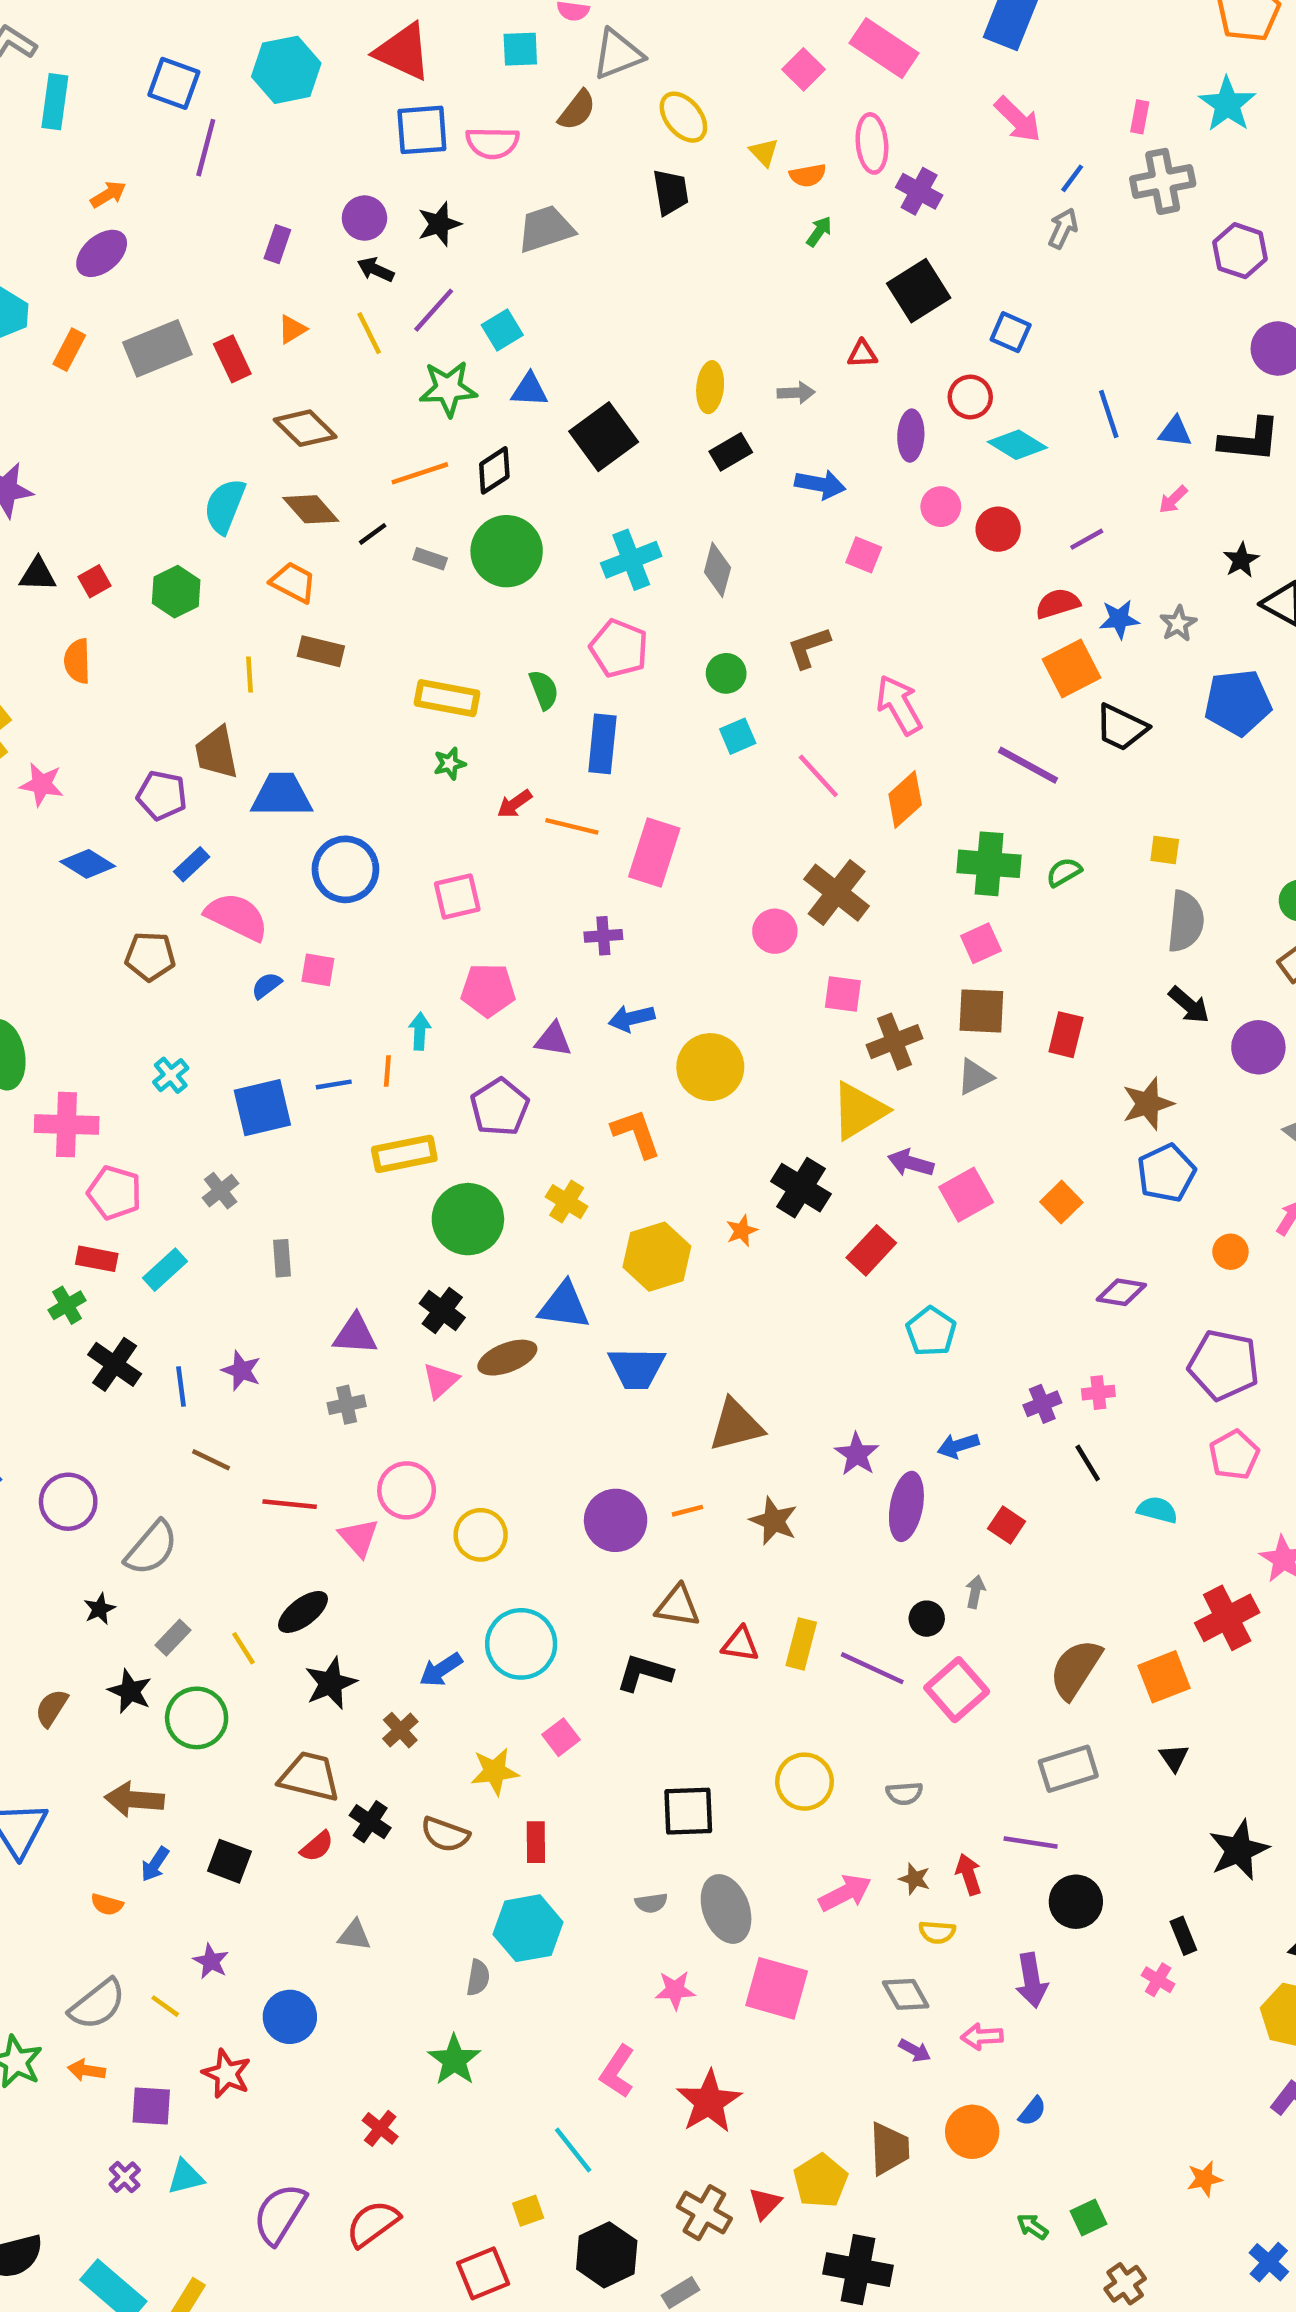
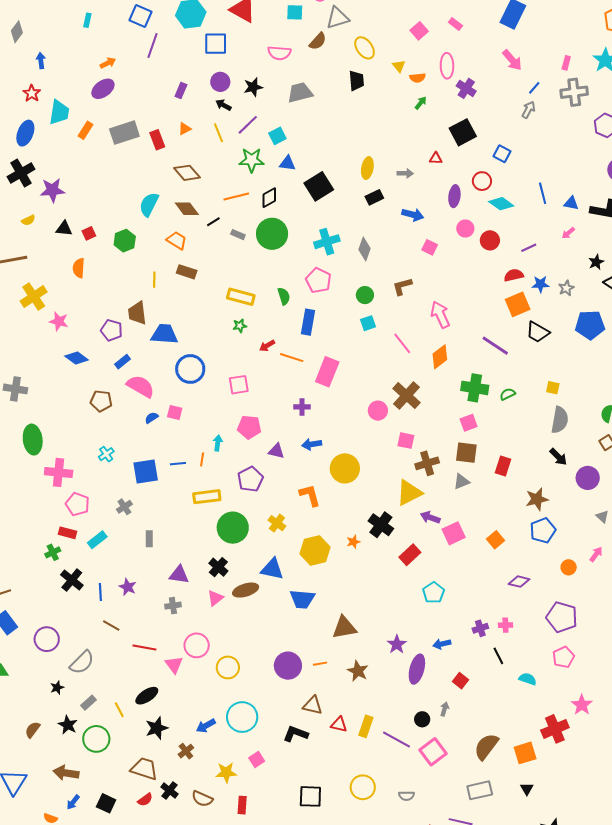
pink rectangle: (884, 48) -> (455, 24), size x0.5
cyan rectangle: (55, 102) -> (87, 20), size x0.6
blue square: (422, 130) -> (216, 44), moved

